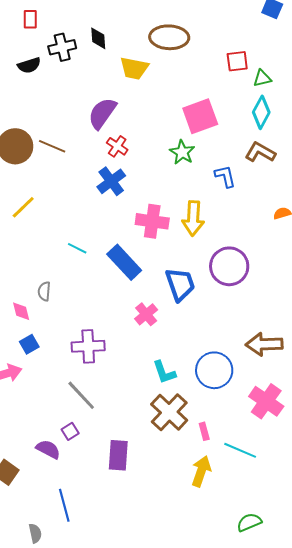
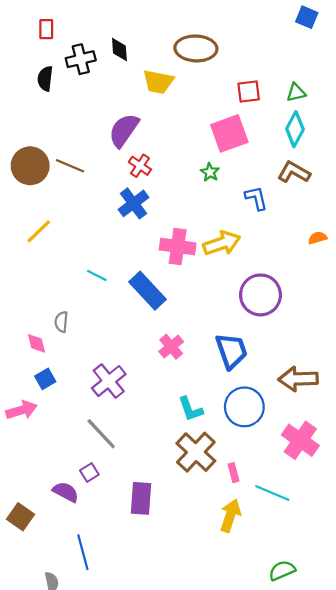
red square: (237, 61) -> (249, 91), moved
black semicircle: (29, 65) -> (45, 79), turned 115
green star: (182, 152) -> (210, 172), size x0.7
yellow arrow: (193, 218) -> (222, 243), turned -112
blue trapezoid: (180, 284) -> (231, 351), moved
purple cross: (88, 346) -> (109, 381), turned -36

